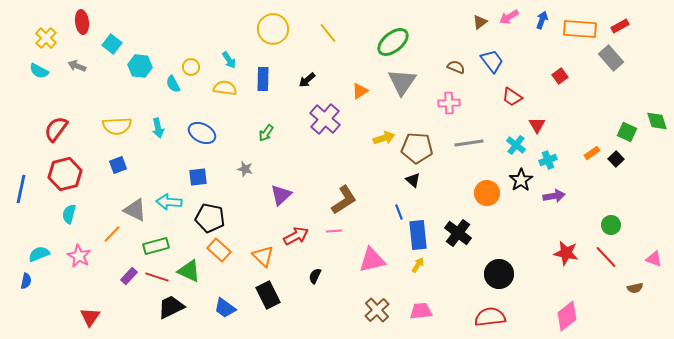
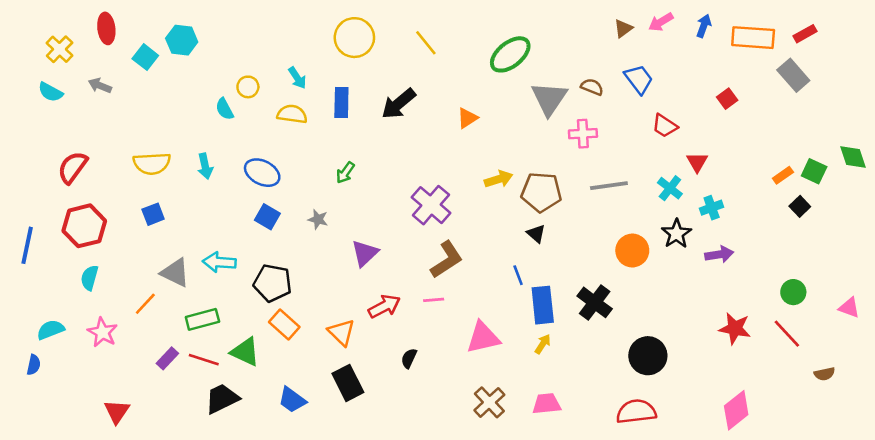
cyan hexagon: (140, 66) -> (182, 40), moved
black arrow: (307, 80) -> (399, 104), size x1.6
gray triangle: (402, 82) -> (549, 99), moved
purple cross: (325, 119) -> (431, 205), moved
orange rectangle: (592, 153) -> (783, 175), moved
blue square: (198, 177) -> (267, 217), moved, turned 36
pink triangle: (654, 259) -> (849, 308), moved

